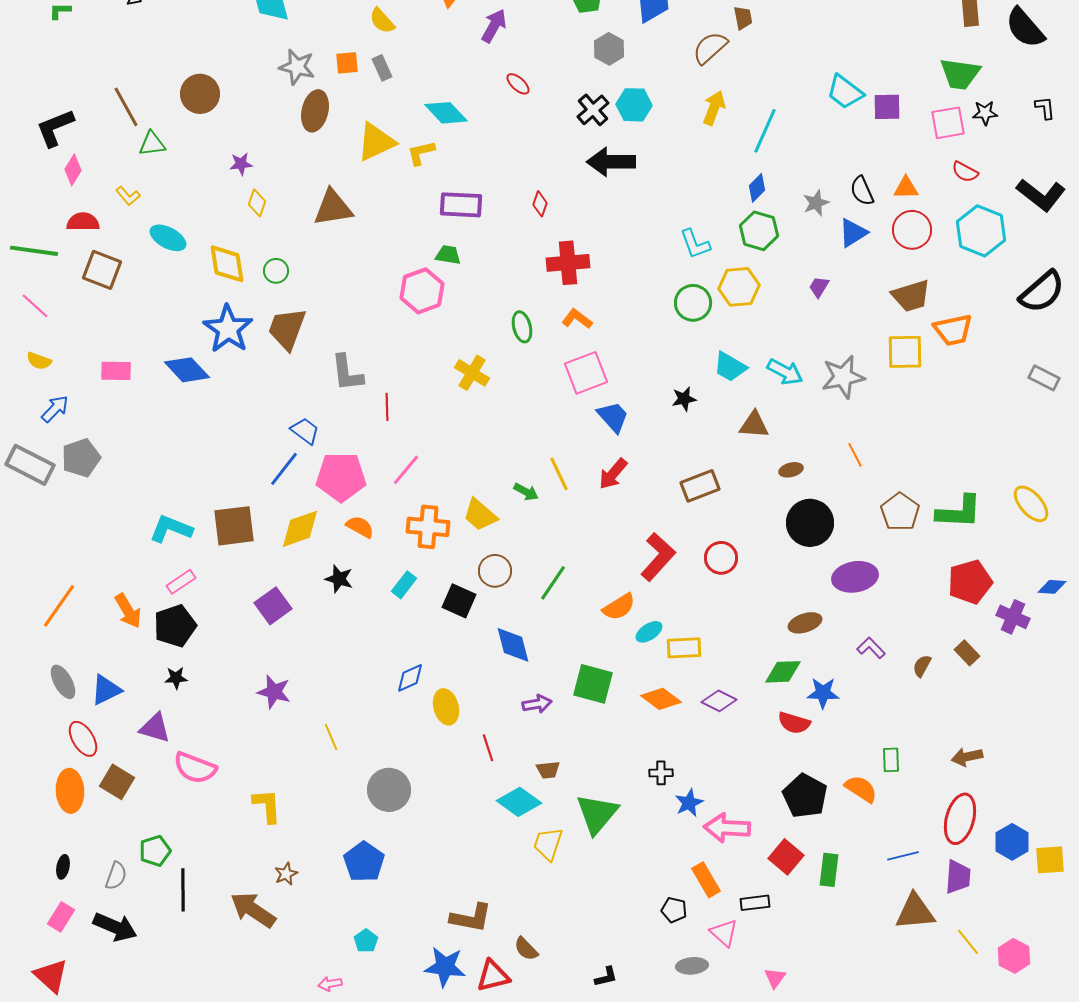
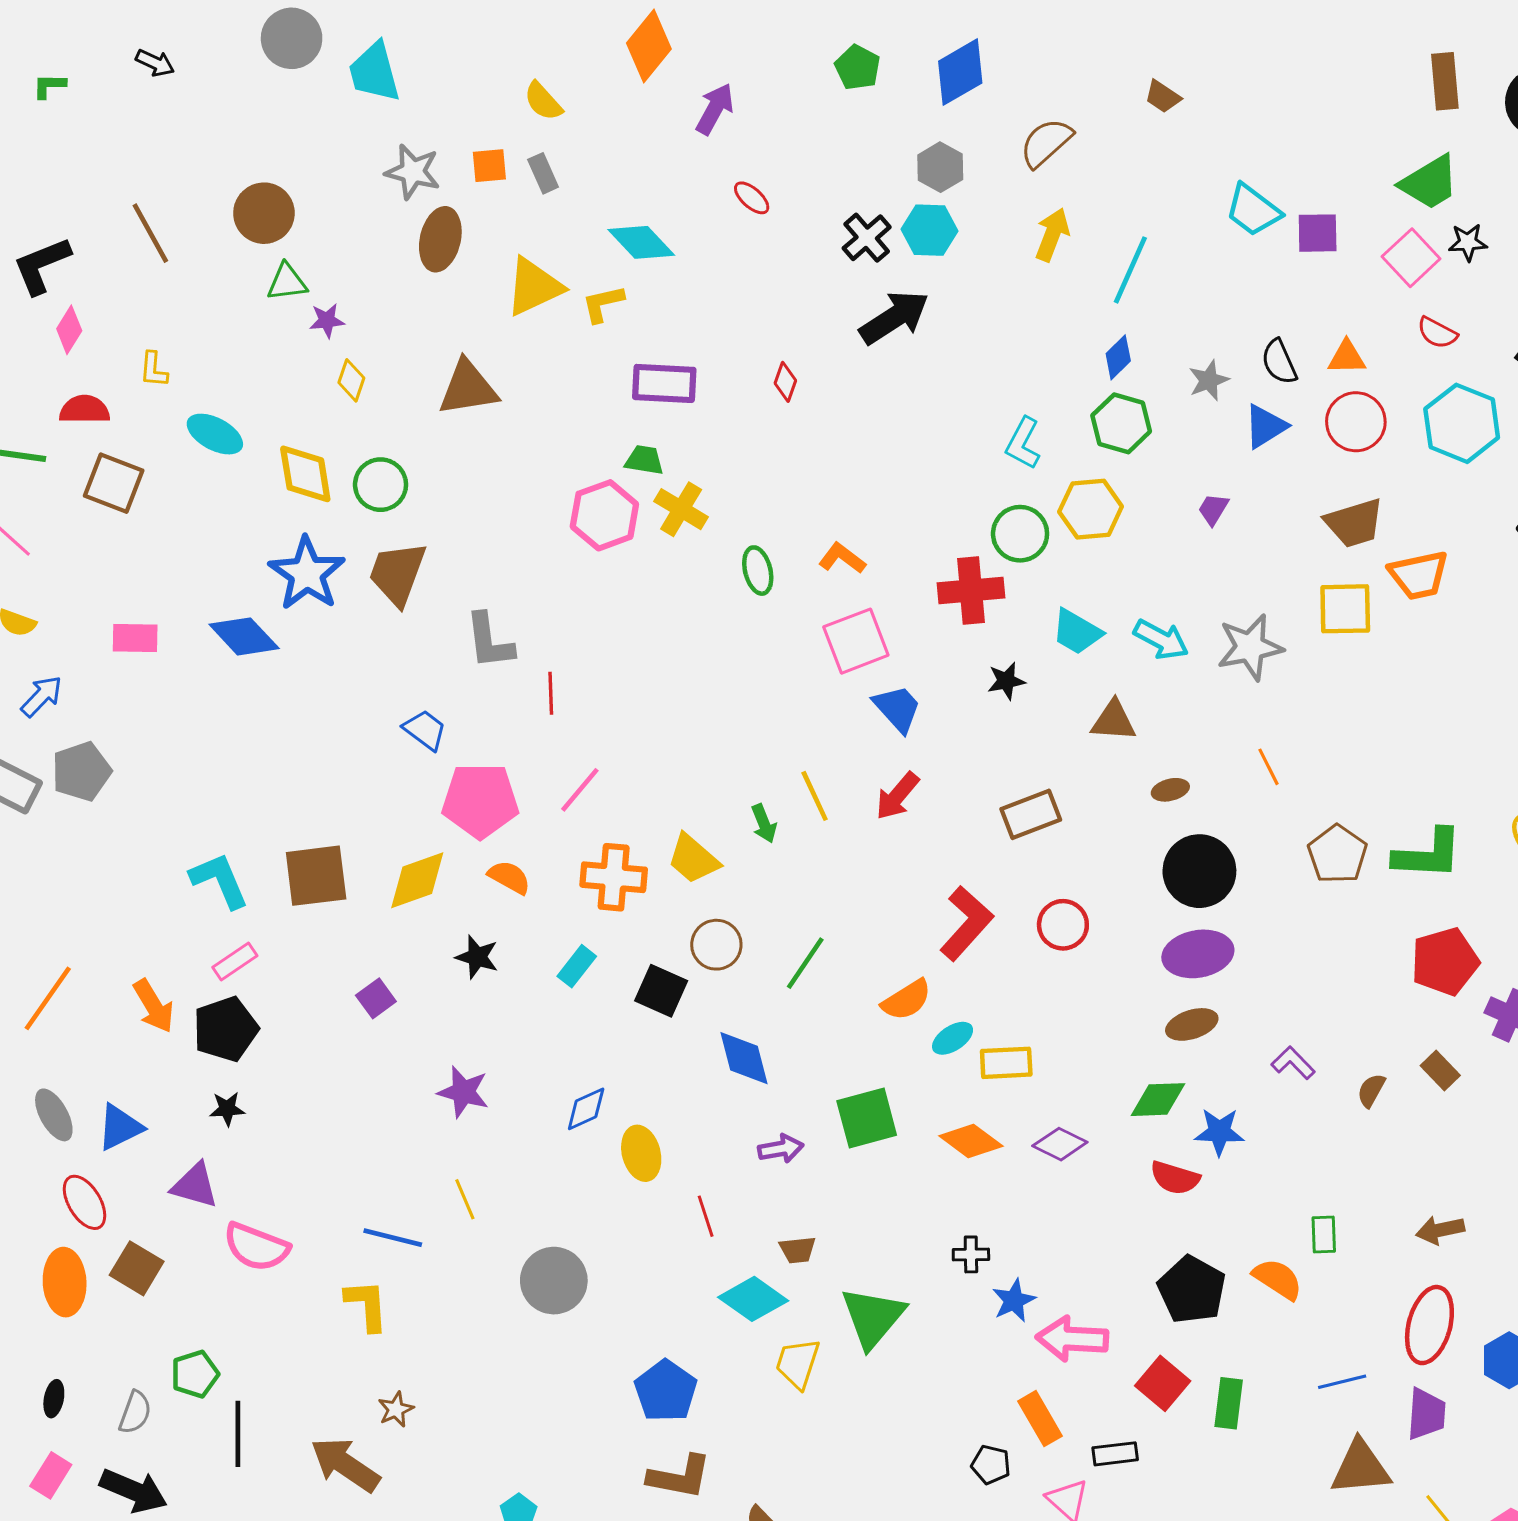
brown trapezoid: (743, 18) -> (1163, 97), moved, turned 135
gray hexagon: (609, 49) -> (940, 167), moved
green trapezoid: (960, 74) -> (1429, 183), turned -39
pink square: (948, 123) -> (1411, 258), turned -33
green triangle: (152, 144) -> (287, 282), moved
black arrow: (611, 162) -> (894, 317), turned 147
yellow L-shape: (128, 196) -> (154, 370), turned 45
cyan L-shape: (695, 244) -> (1023, 443), turned 48
red cross: (568, 263) -> (971, 590), moved
green circle: (276, 271) -> (381, 485), size x1.4
yellow cross: (472, 373) -> (681, 509), moved
blue line: (284, 469) -> (393, 1238), moved, turned 66
green arrow: (526, 492) -> (764, 824), turned 40
cyan L-shape: (171, 529) -> (219, 880), turned 45
purple ellipse: (855, 577) -> (1198, 954), moved
purple square: (273, 606) -> (376, 998), size x0.7
green square: (593, 684) -> (867, 1118), turned -30
purple star: (274, 692) -> (463, 1092), moved
blue pentagon: (364, 862) -> (666, 1391), moved

